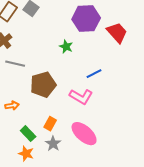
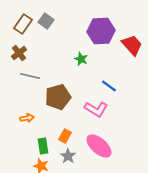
blue line: (94, 74) -> (109, 86), turned 63
green rectangle: (28, 134) -> (43, 146), turned 35

